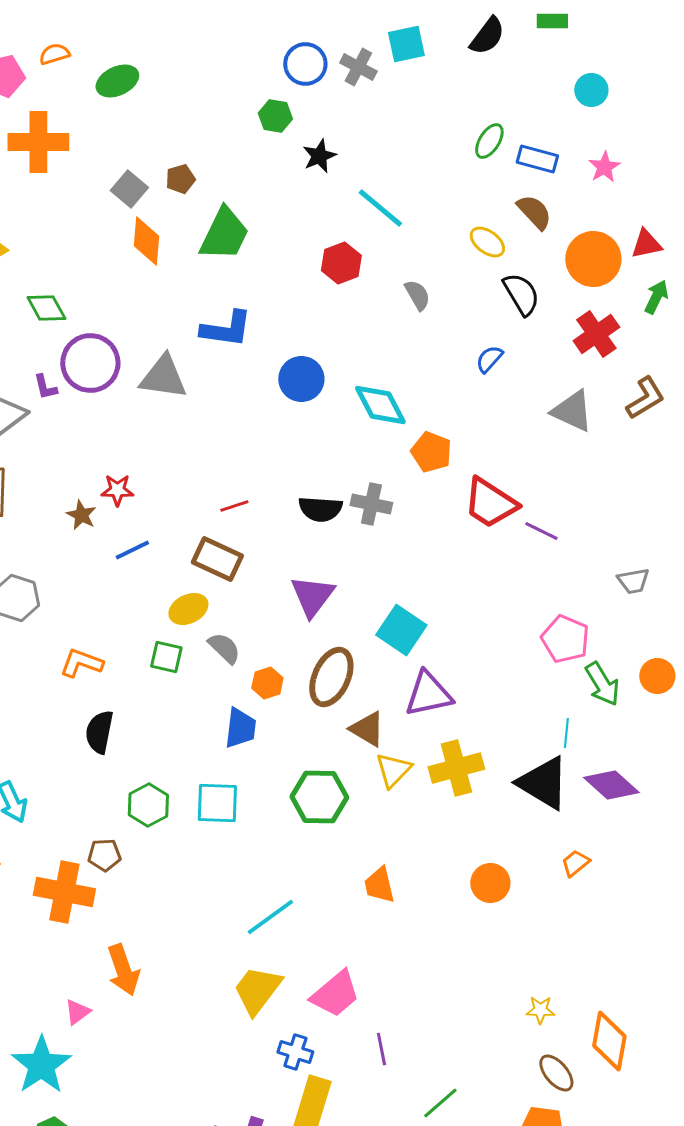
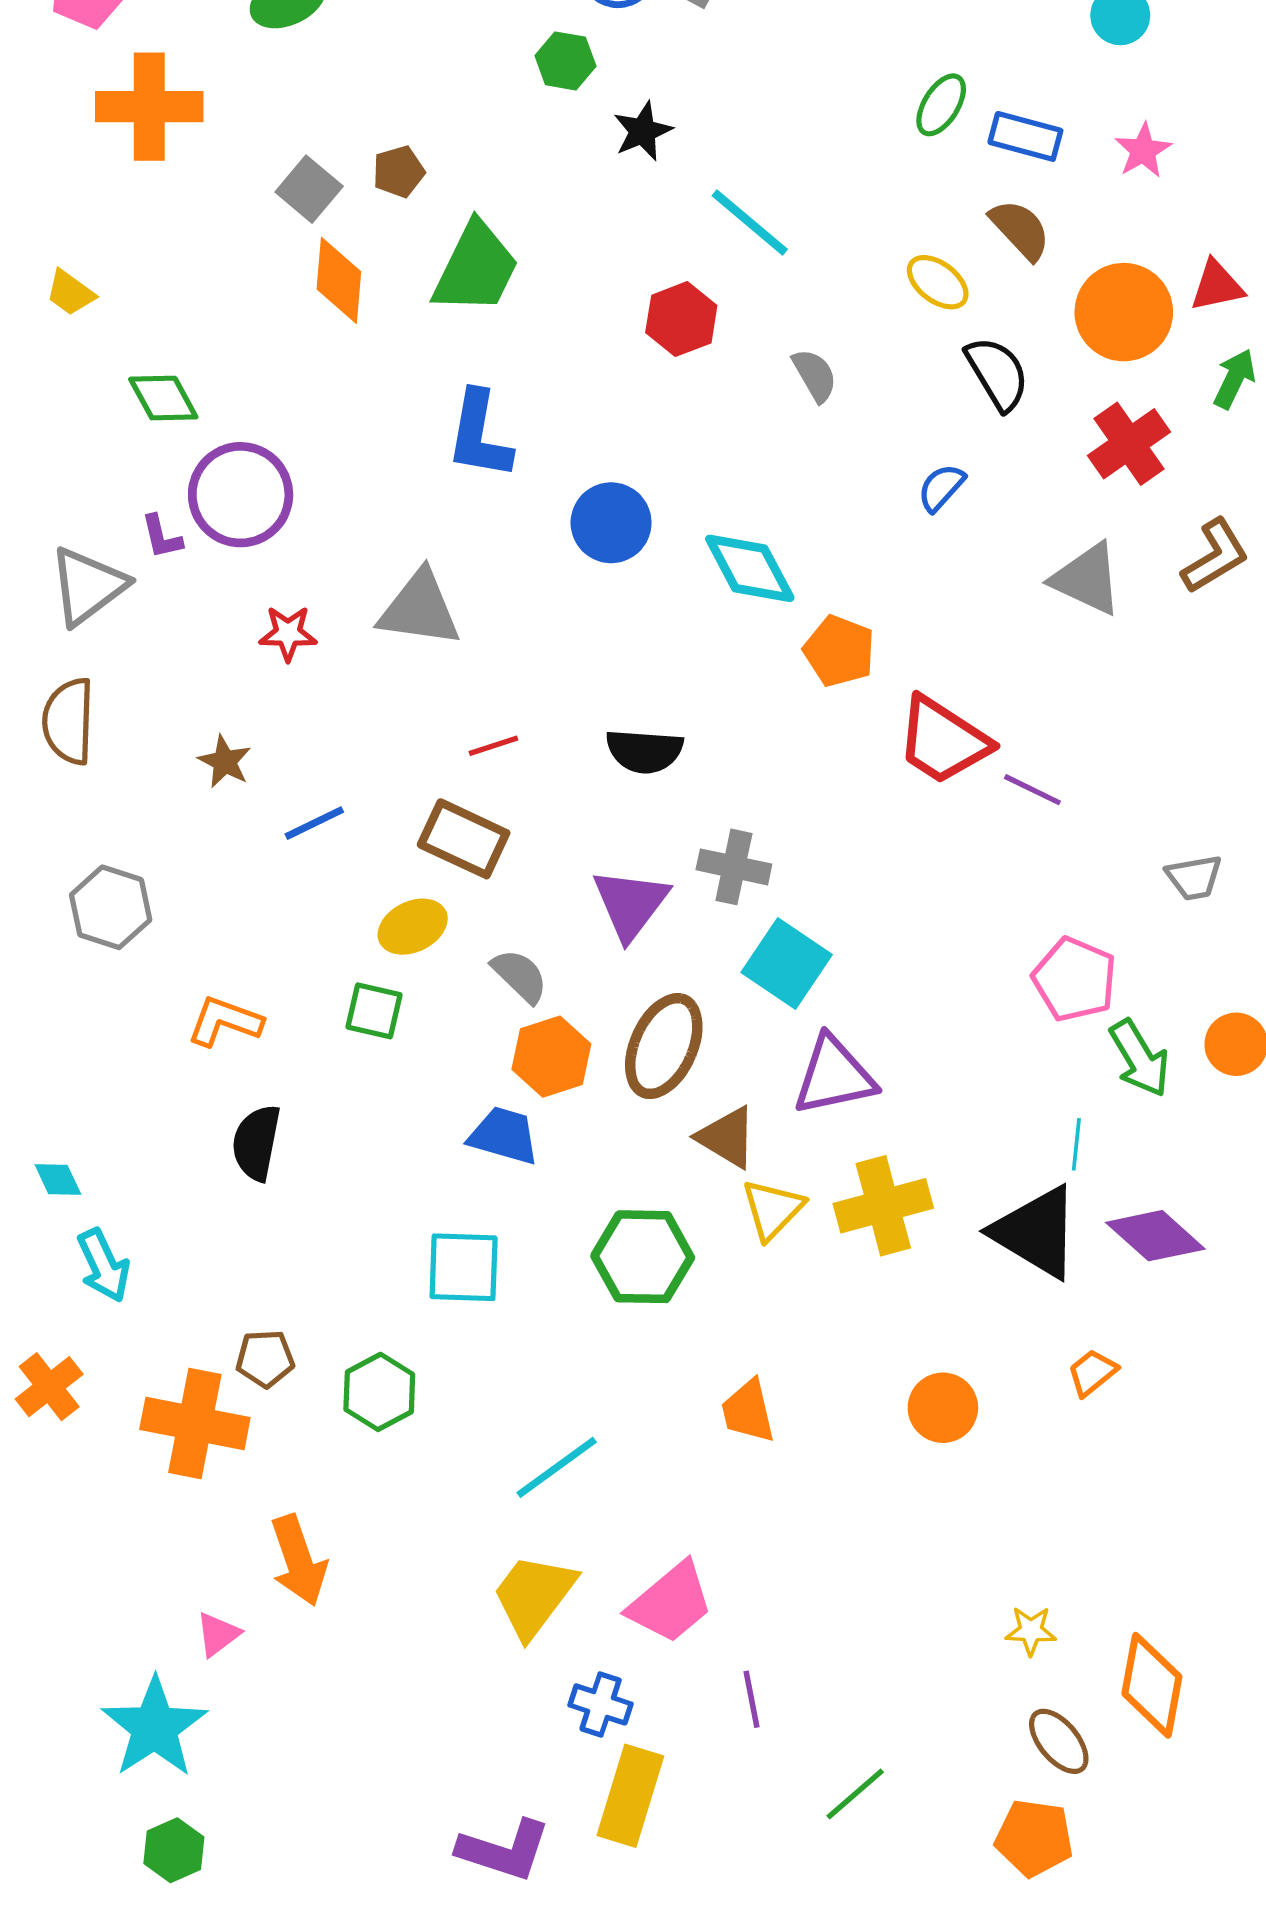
blue L-shape: (226, 329) -> (479, 435), turned 92
gray triangle: (163, 377) -> (420, 609), moved
red star: (117, 490) -> (288, 633), moved
gray cross: (371, 504) -> (734, 867), moved
gray semicircle: (224, 648) -> (520, 976), moved
orange hexagon: (267, 683) -> (551, 1057), size x1.4
blue trapezoid: (240, 728) -> (504, 1136), turned -81
green hexagon: (148, 805) -> (379, 1392), moved

